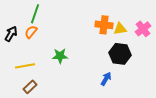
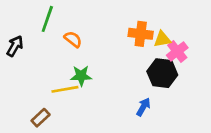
pink cross: (143, 29) -> (177, 51), moved
orange semicircle: (31, 32) -> (73, 39), moved, turned 88
yellow line: (25, 66) -> (65, 89), moved

